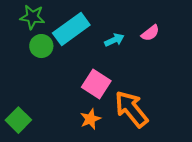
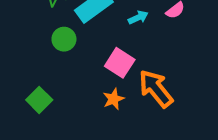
green circle: (41, 46) -> (64, 39), moved

